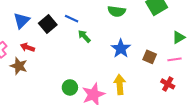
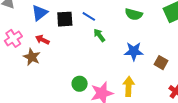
black square: (48, 24) -> (65, 19), turned 30
blue star: (121, 49) -> (134, 51), turned 30

